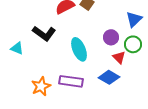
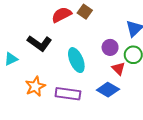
cyan triangle: (17, 48) -> (11, 59), turned -48
orange star: (41, 86) -> (35, 86), moved

